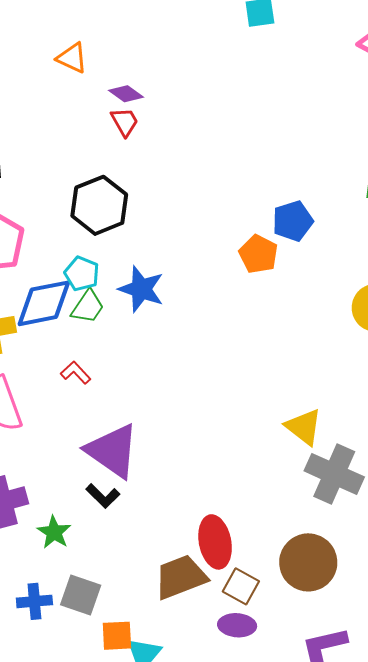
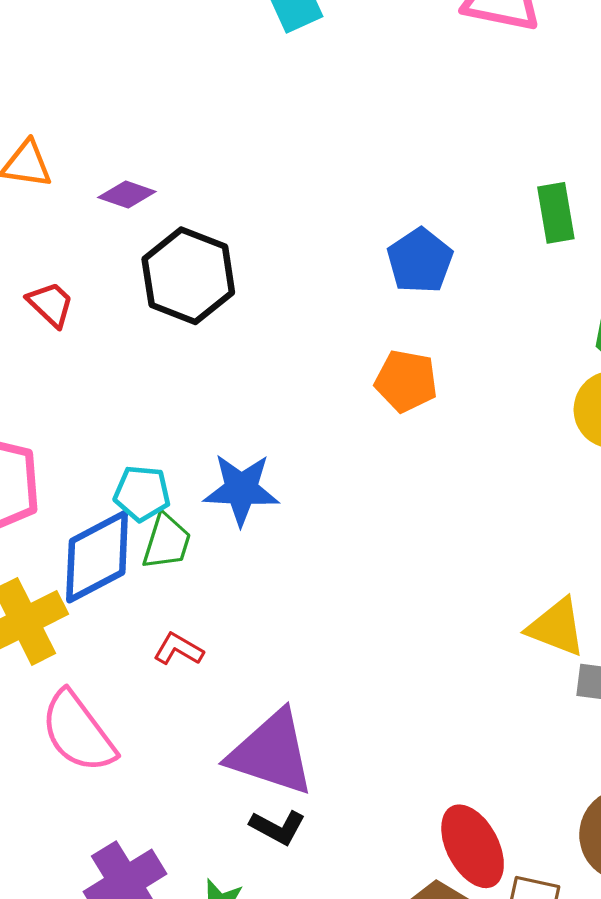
red trapezoid: (125, 122) -> (51, 304), moved
black hexagon: (99, 205) -> (188, 276), moved
blue pentagon: (293, 221) -> (420, 261), moved

